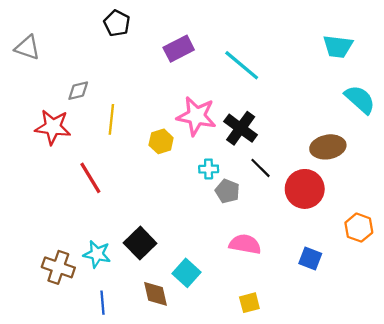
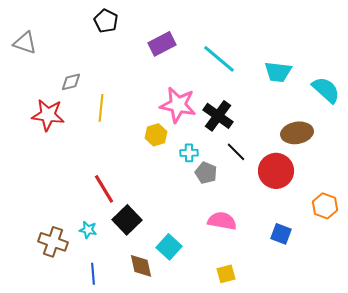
cyan trapezoid: (338, 46) -> (278, 72), moved
yellow hexagon: (161, 141) -> (156, 135), moved
red line: (90, 178) -> (104, 189), moved
cyan star: (97, 254) -> (88, 230), size x0.7

